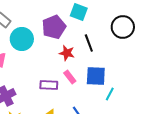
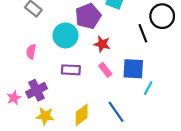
cyan circle: (22, 39) -> (66, 35), moved
black line: (89, 43) -> (143, 33), moved
purple rectangle: (49, 85) -> (71, 70), moved

